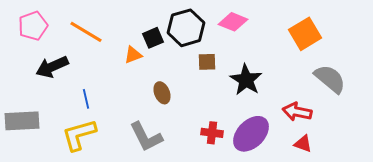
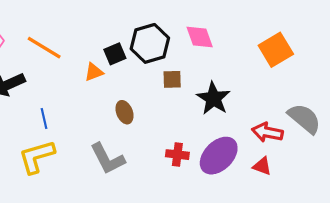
pink diamond: (233, 22) -> (200, 37), turned 48
gray semicircle: (330, 79) -> (304, 119), moved
red triangle: (303, 144) -> (262, 166), moved

